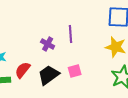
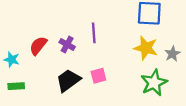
red semicircle: (23, 70) -> (38, 46), moved

